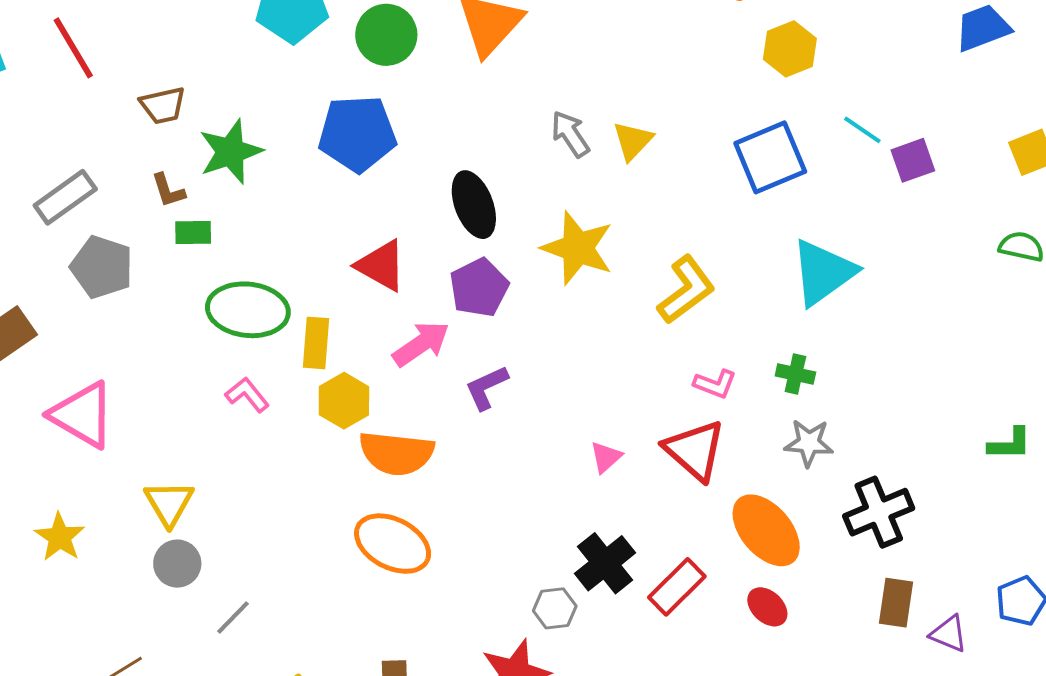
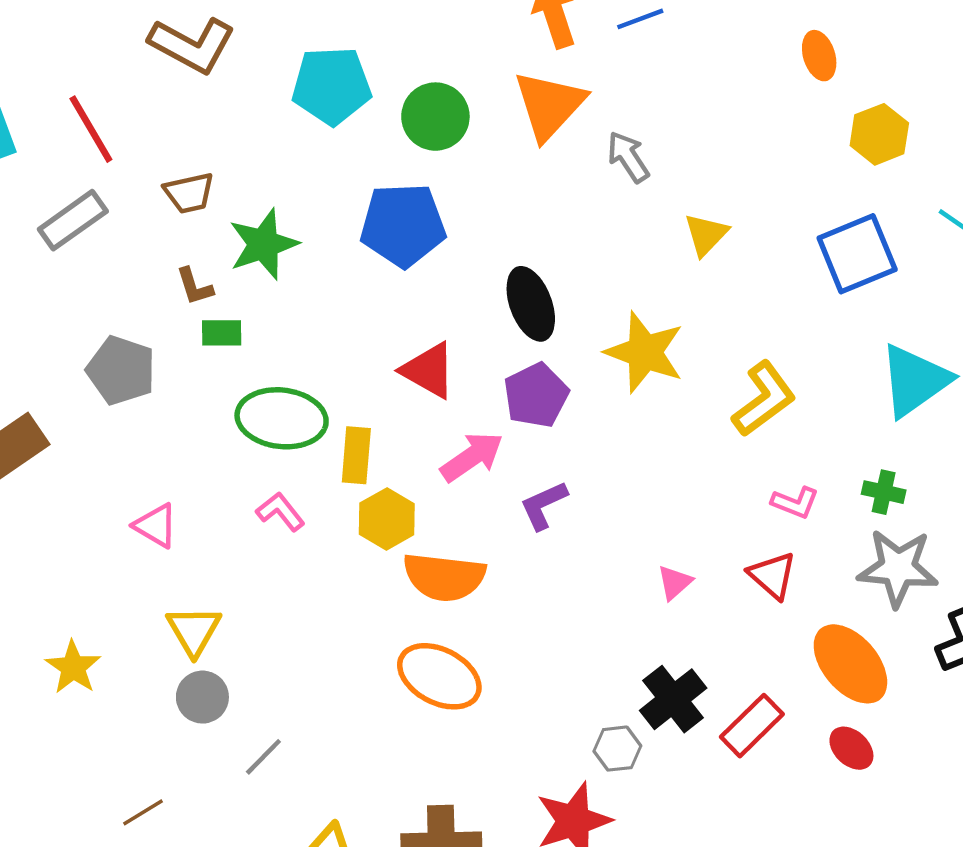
gray arrow: (570, 134) -> (628, 157), moved
gray rectangle: (65, 197) -> (73, 220), moved
pink triangle: (82, 415) -> (156, 526), moved, size x0.6
gray star: (809, 443) -> (898, 568), size x1.5
red triangle: (695, 450) -> (772, 575), size x0.7

